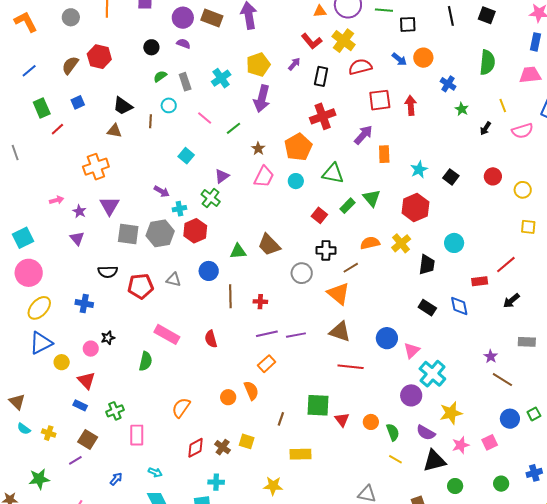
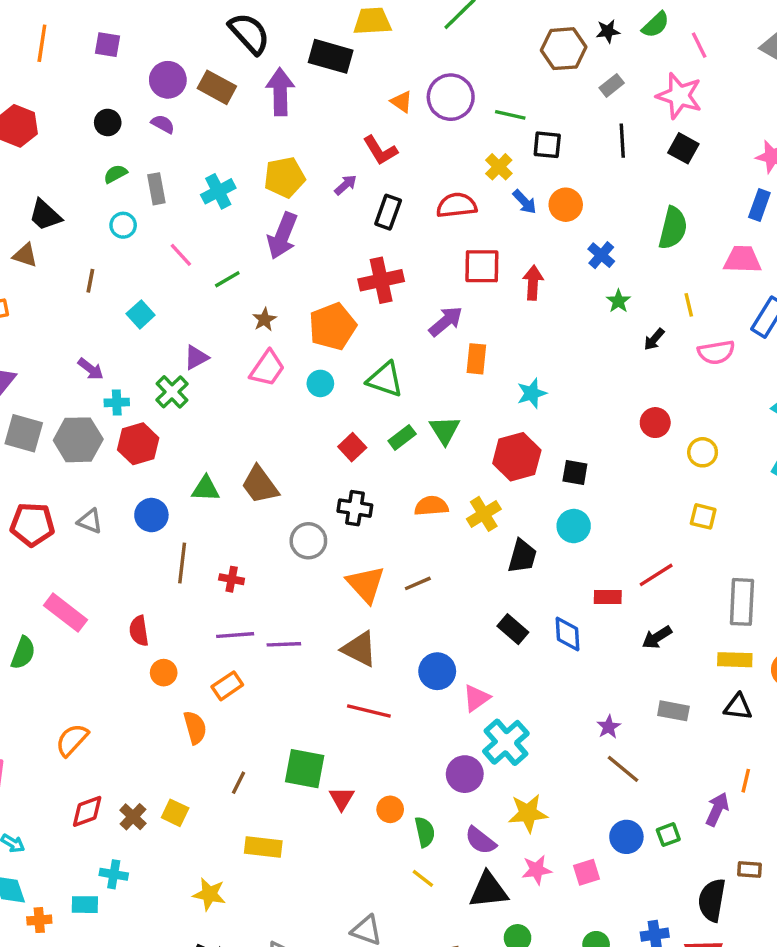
orange triangle: (320, 11) -> (402, 102), turned 32
yellow cross: (344, 41) -> (499, 167), moved, size x0.7
brown line: (151, 121) -> (90, 281), moved
black square: (451, 177) -> (575, 473), moved, turned -35
brown line: (351, 268) -> (418, 583), moved
orange circle: (228, 397) -> (164, 673), moved

